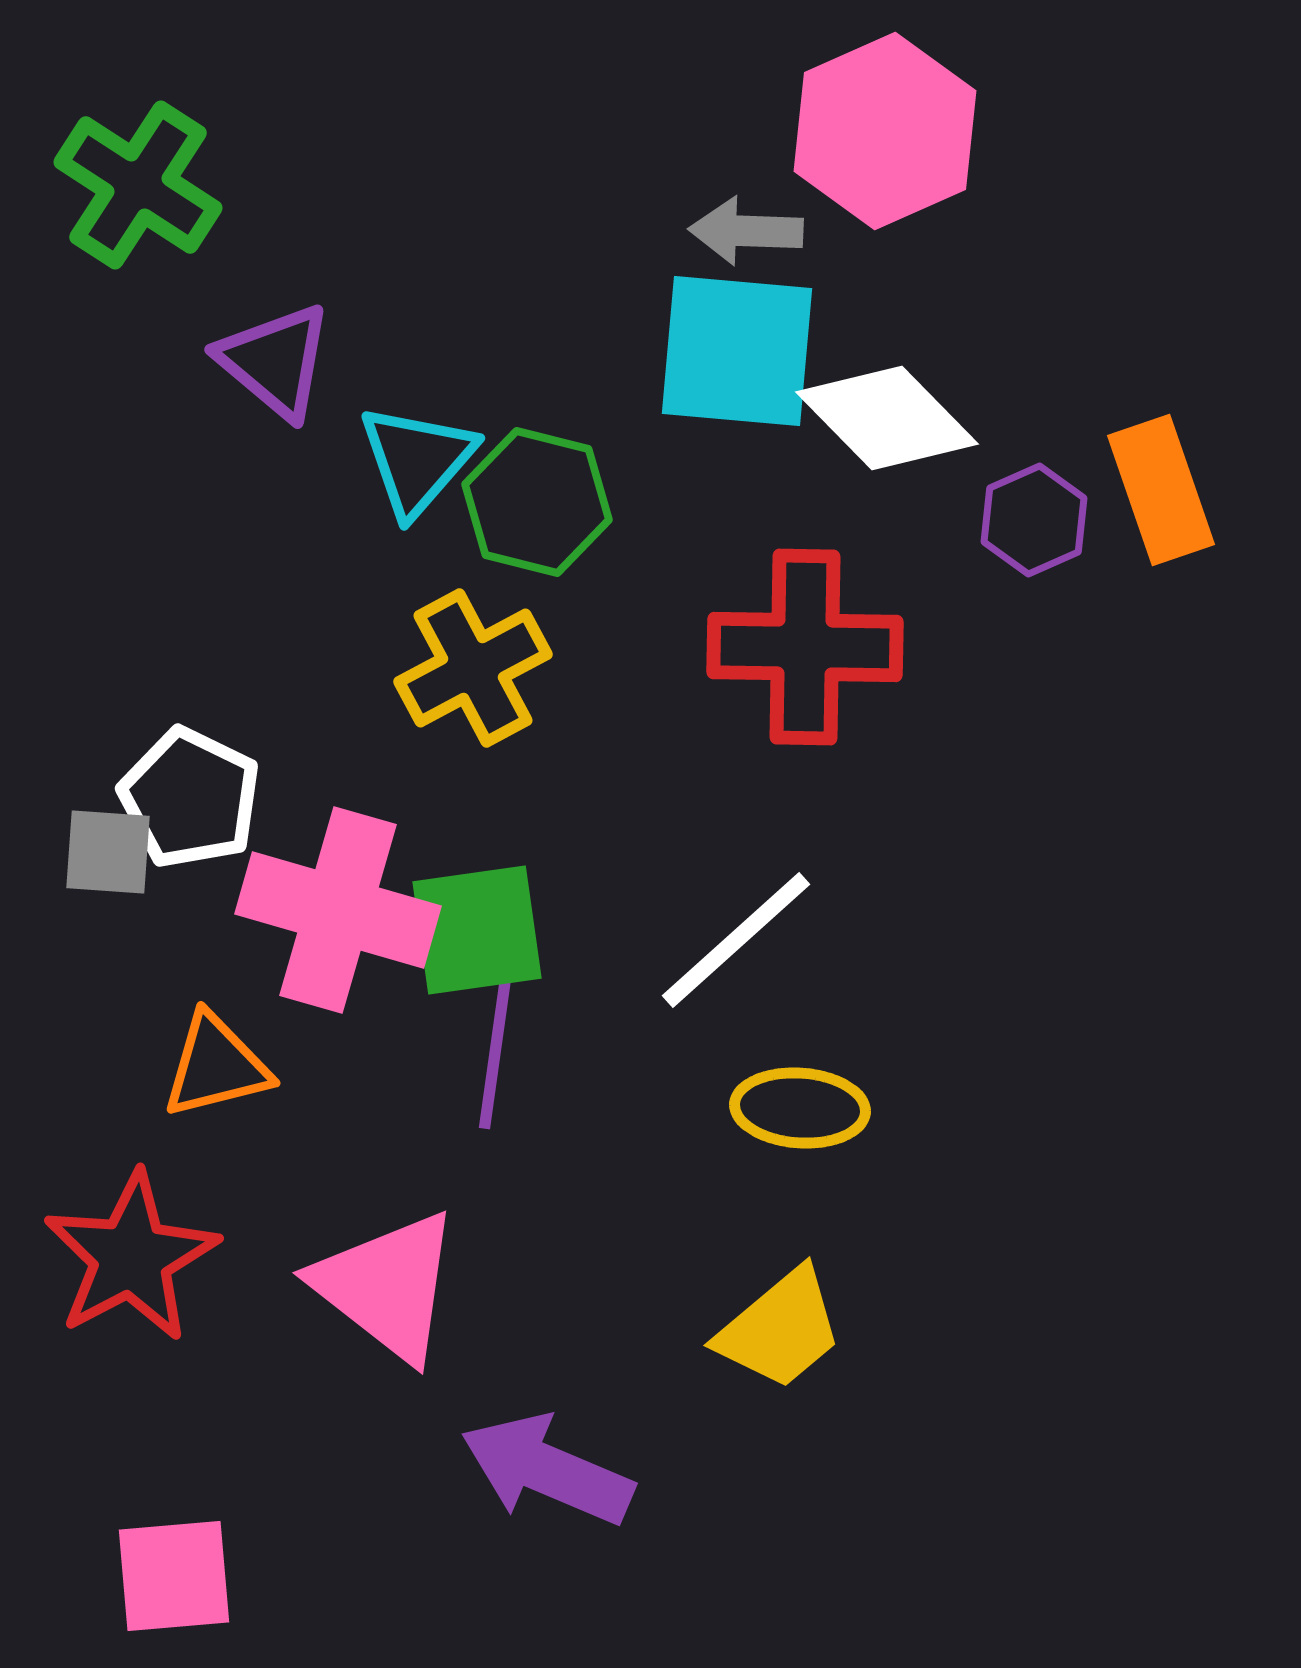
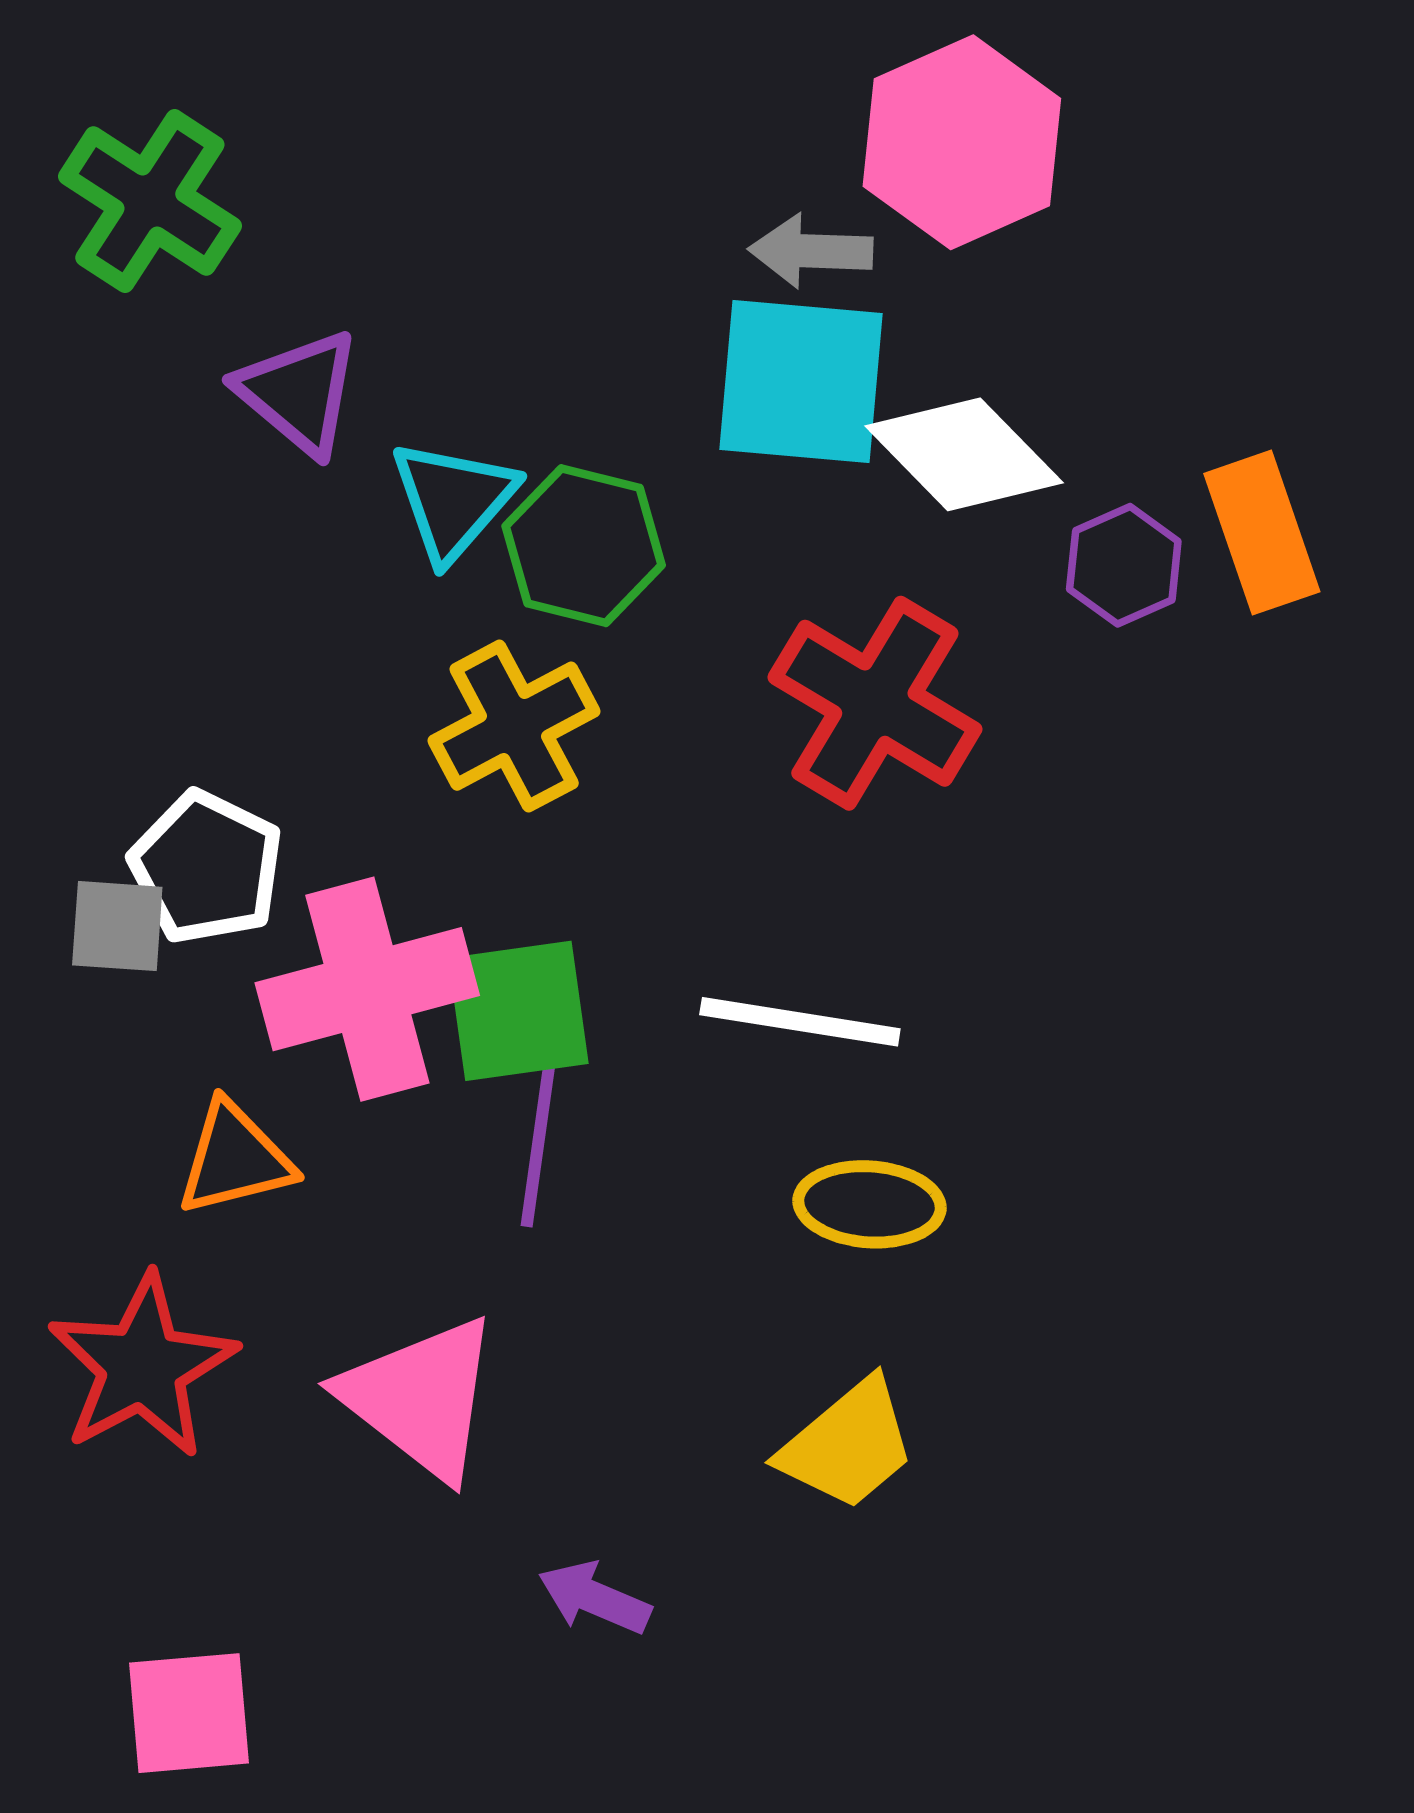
red cross: (805, 647) -> (875, 703), turned 30
pink cross: (338, 910) -> (367, 989), turned -31
white line: (736, 940) -> (800, 1022), turned 51
purple arrow: (547, 1470) -> (594, 1598), size x0.6

